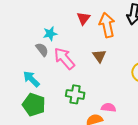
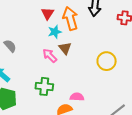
cyan star: (50, 34) -> (55, 32), moved
pink arrow: (64, 58) -> (50, 56), moved, size x0.7

